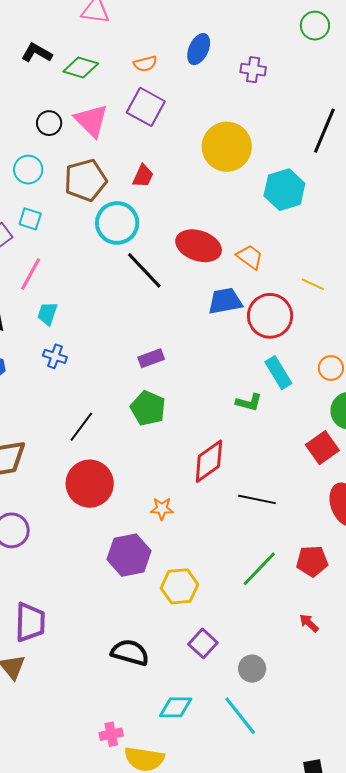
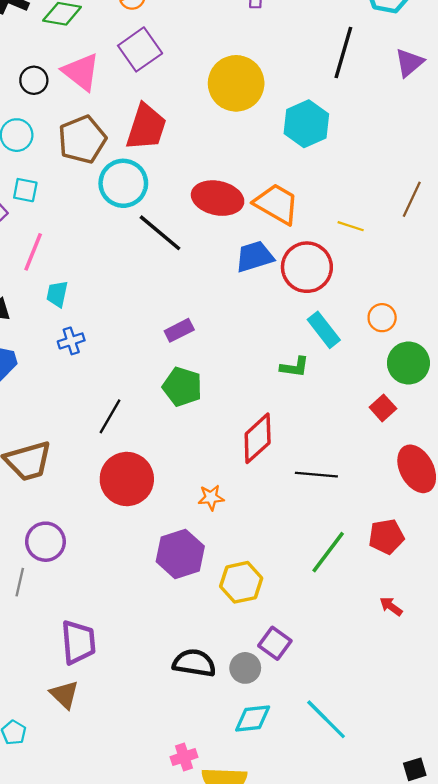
purple square: (146, 107) -> (140, 49), turned 33
red trapezoid: (143, 176) -> (146, 127), size x1.8
orange trapezoid: (250, 257) -> (276, 204), size x1.5
blue cross: (55, 356) -> (71, 341), turned -30
red square: (322, 448) -> (383, 408), size x0.7
gray circle: (252, 669) -> (245, 668), moved

